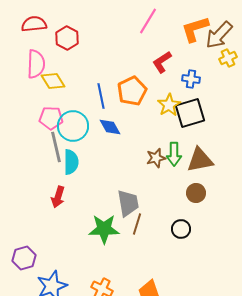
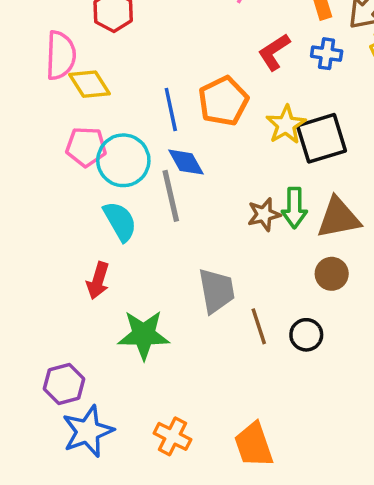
blue cross: (191, 79) -> (327, 54), moved
gray line: (56, 147) -> (171, 196), moved
cyan semicircle: (71, 162) -> (120, 221), turned -30
brown line: (137, 224) -> (259, 326), moved, turned -35
green star: (104, 229) -> (144, 335), moved
purple hexagon: (24, 258) -> (64, 384), moved

